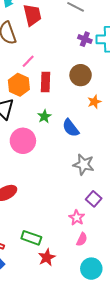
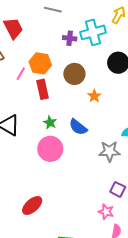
orange hexagon: (19, 85) -> (40, 63), moved
pink circle: (23, 141) -> (50, 149), moved
gray star: (84, 165) -> (109, 151), moved

